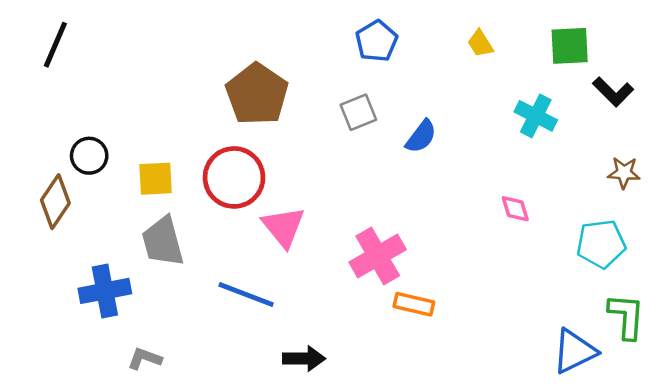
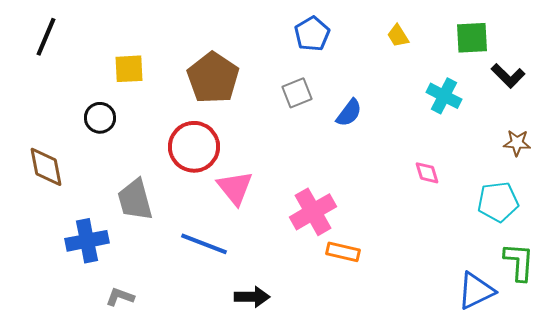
black circle: (89, 156) -> (100, 118), moved
yellow square: (156, 179) -> (129, 69), moved
brown diamond: (55, 202) -> (46, 167), turned -45

